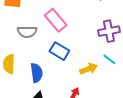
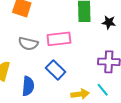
pink rectangle: (56, 20) -> (59, 39), turned -70

